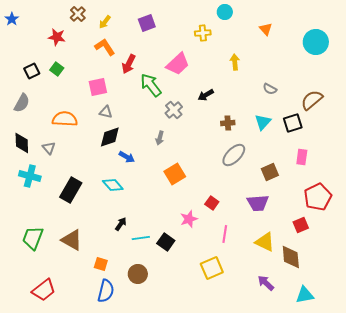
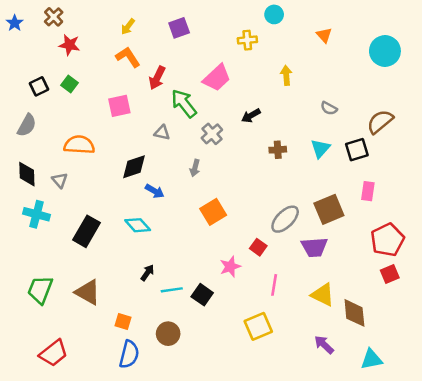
brown cross: (78, 14) -> (54, 17), moved
gray triangle: (106, 112) -> (162, 133), moved
gray ellipse: (234, 155) -> (285, 219), moved
brown square: (270, 172) -> (329, 209), size x1.4
red square: (301, 225) -> (390, 274), moved

